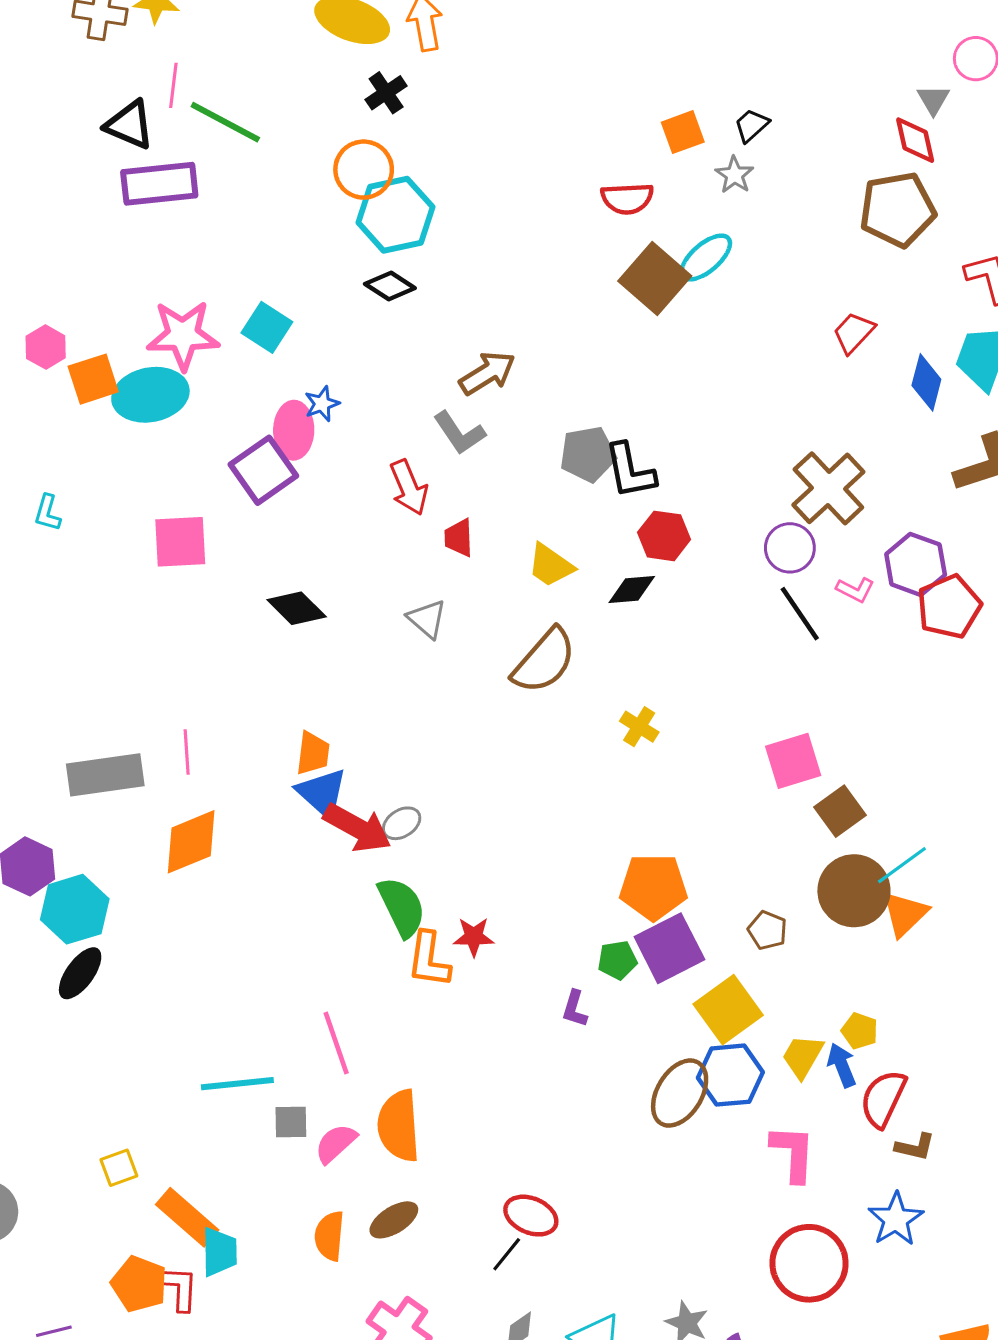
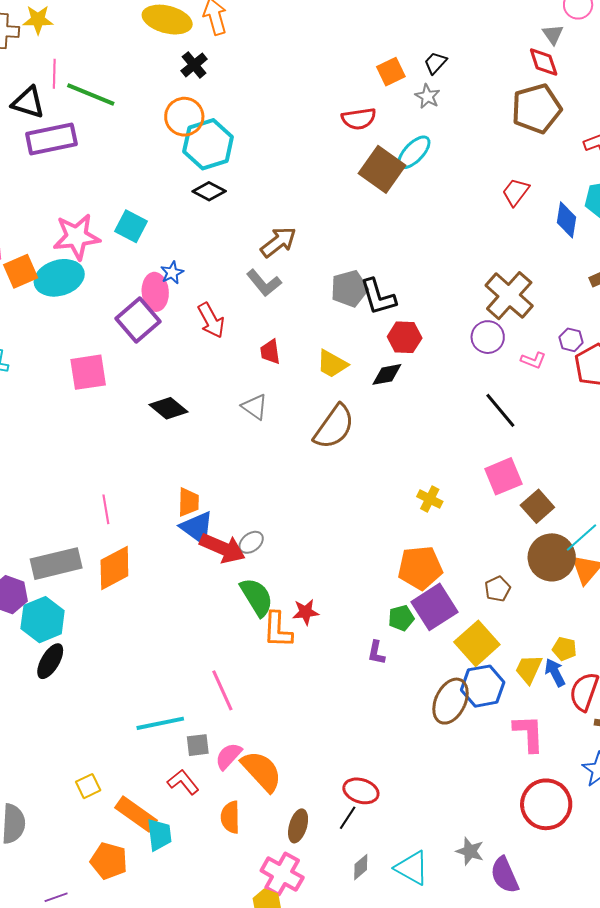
red arrow: (409, 487) -> (211, 320), moved
purple hexagon: (916, 564) -> (571, 340), size x0.6
black line: (800, 614) -> (500, 410), moved
yellow cross: (639, 727) -> (430, 499), moved
gray rectangle: (105, 775) -> (56, 564), moved
brown pentagon: (767, 930) -> (498, 589), turned 30
orange semicircle: (399, 1126) -> (262, 771), moved, turned 147
brown ellipse: (394, 1220) -> (298, 826), moved, turned -36
red L-shape: (180, 1288) -> (183, 782), moved, turned -36

